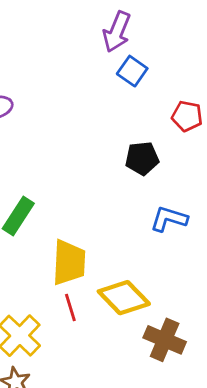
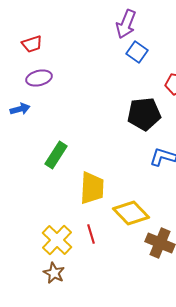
black pentagon: (142, 158) -> (144, 114), size x1.4
red line: (70, 307) -> (91, 234), moved

